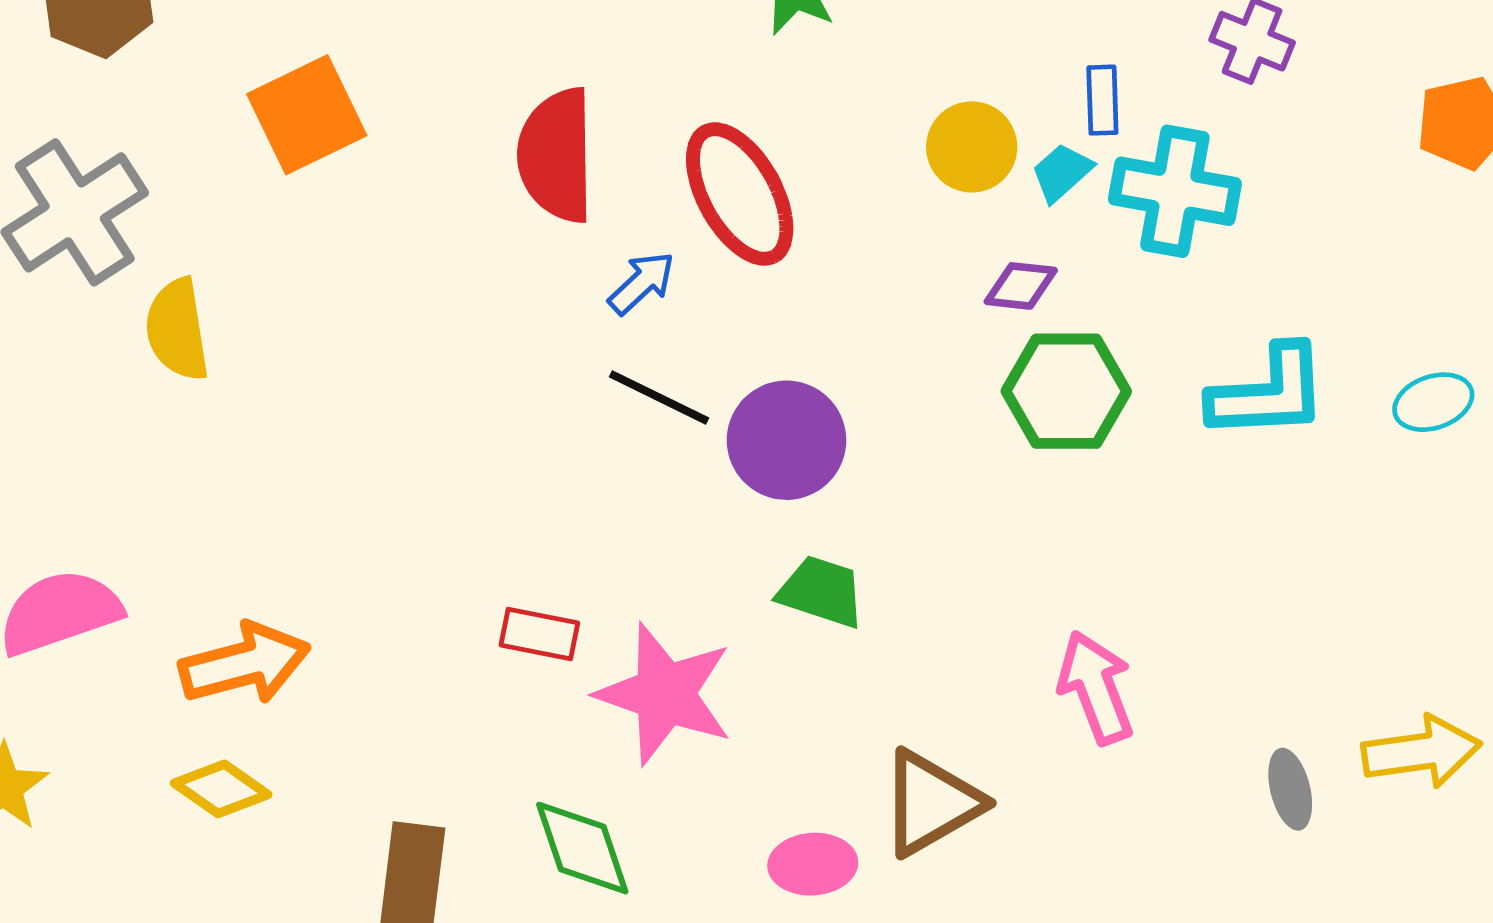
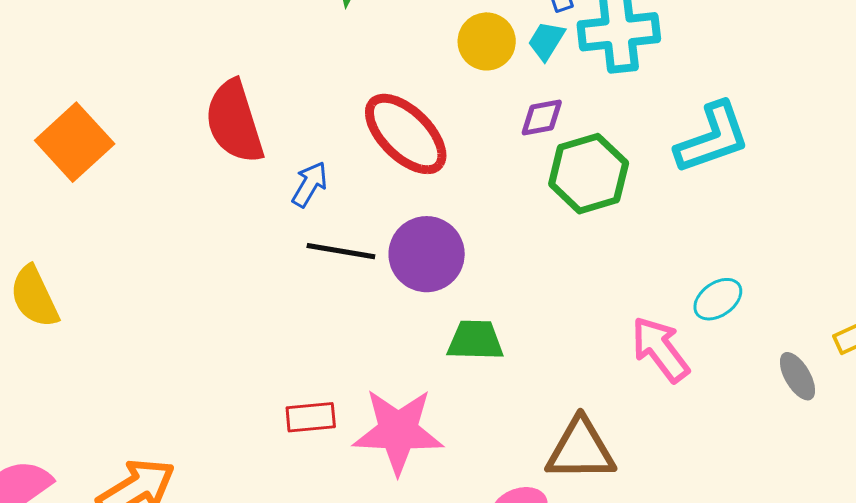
red ellipse: (740, 194) -> (406, 134), moved
cyan ellipse: (1433, 402) -> (718, 299), moved
brown triangle: (931, 803) -> (581, 450), turned 46

